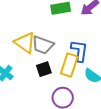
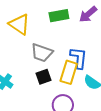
yellow triangle: (25, 43) -> (19, 24), moved

